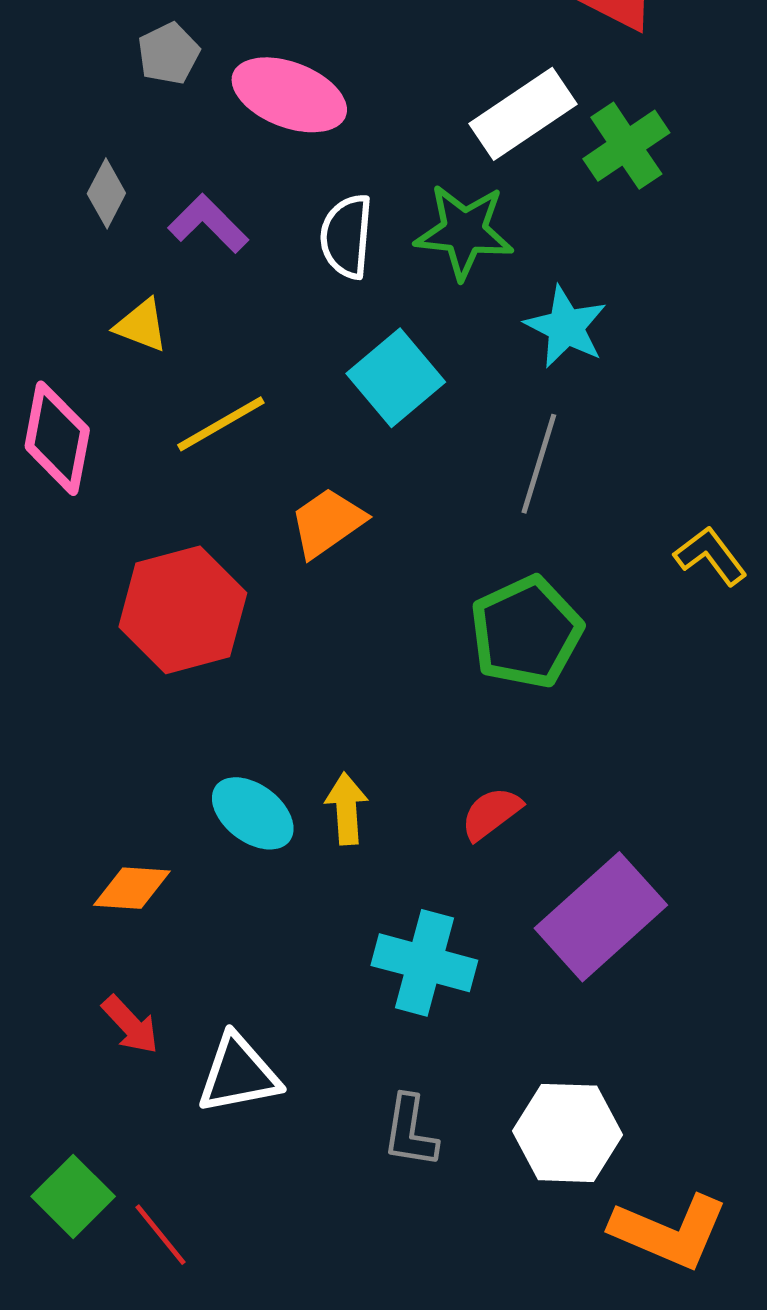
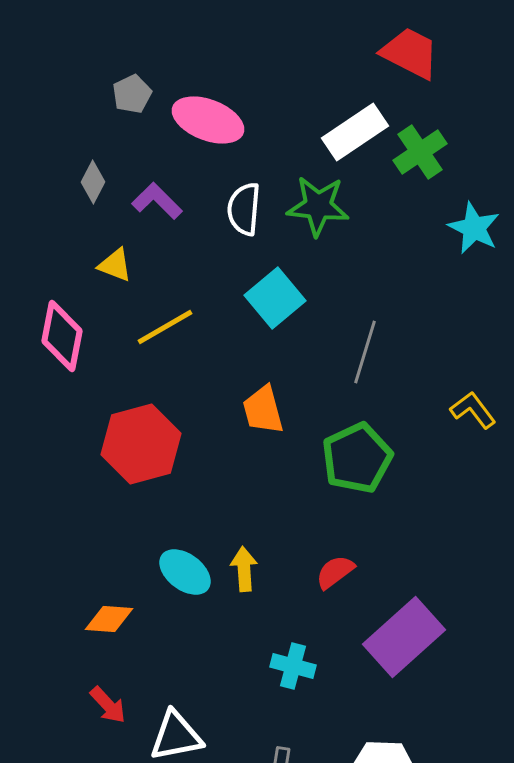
cyan star: (566, 327) -> (474, 228), moved
orange trapezoid: (327, 522) -> (263, 410), moved, turned -70
cyan cross: (424, 963) -> (293, 666), size x0.7

